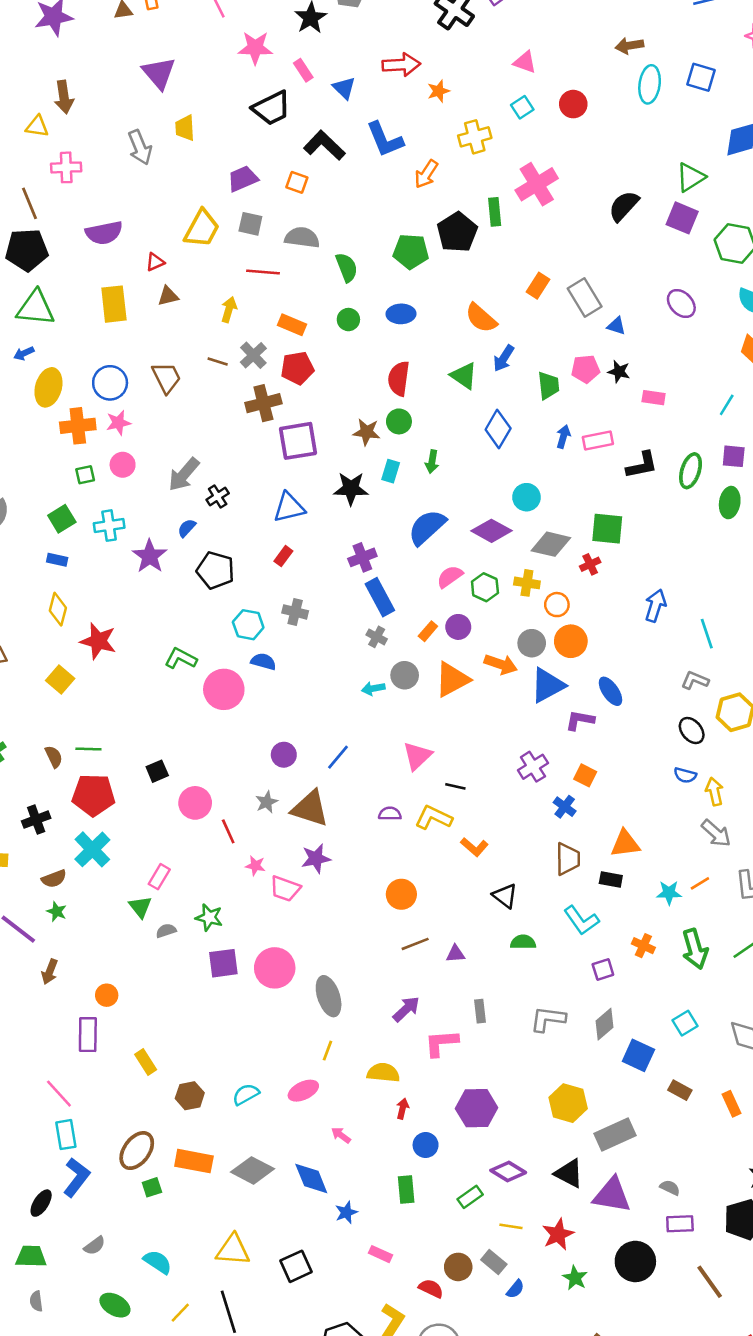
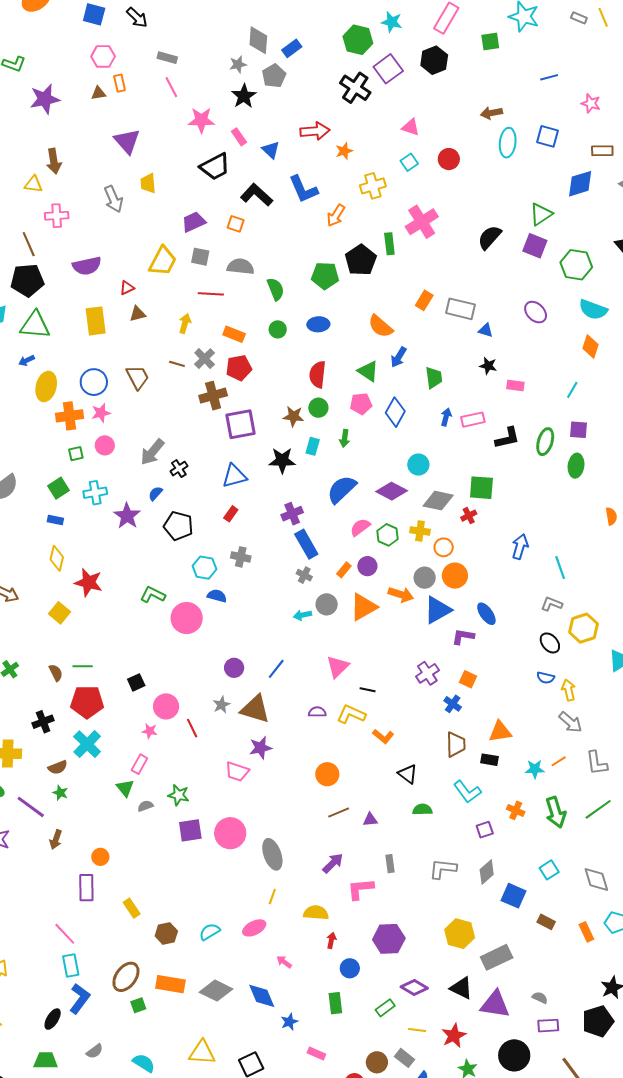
gray rectangle: (585, 298) -> (461, 309), turned -44
pink pentagon: (585, 369) -> (361, 404), moved
pink star: (255, 866) -> (150, 731), moved

